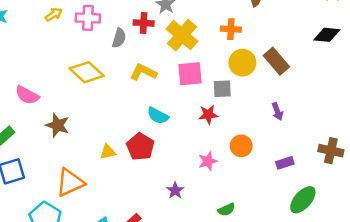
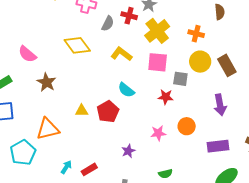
purple arrow: (277, 111) -> (220, 105), size x1.5
purple rectangle: (285, 163) -> (218, 146), size x1.5

